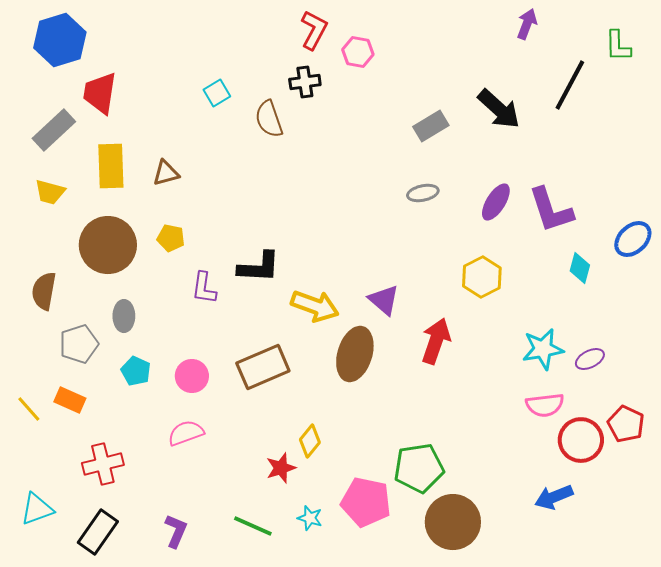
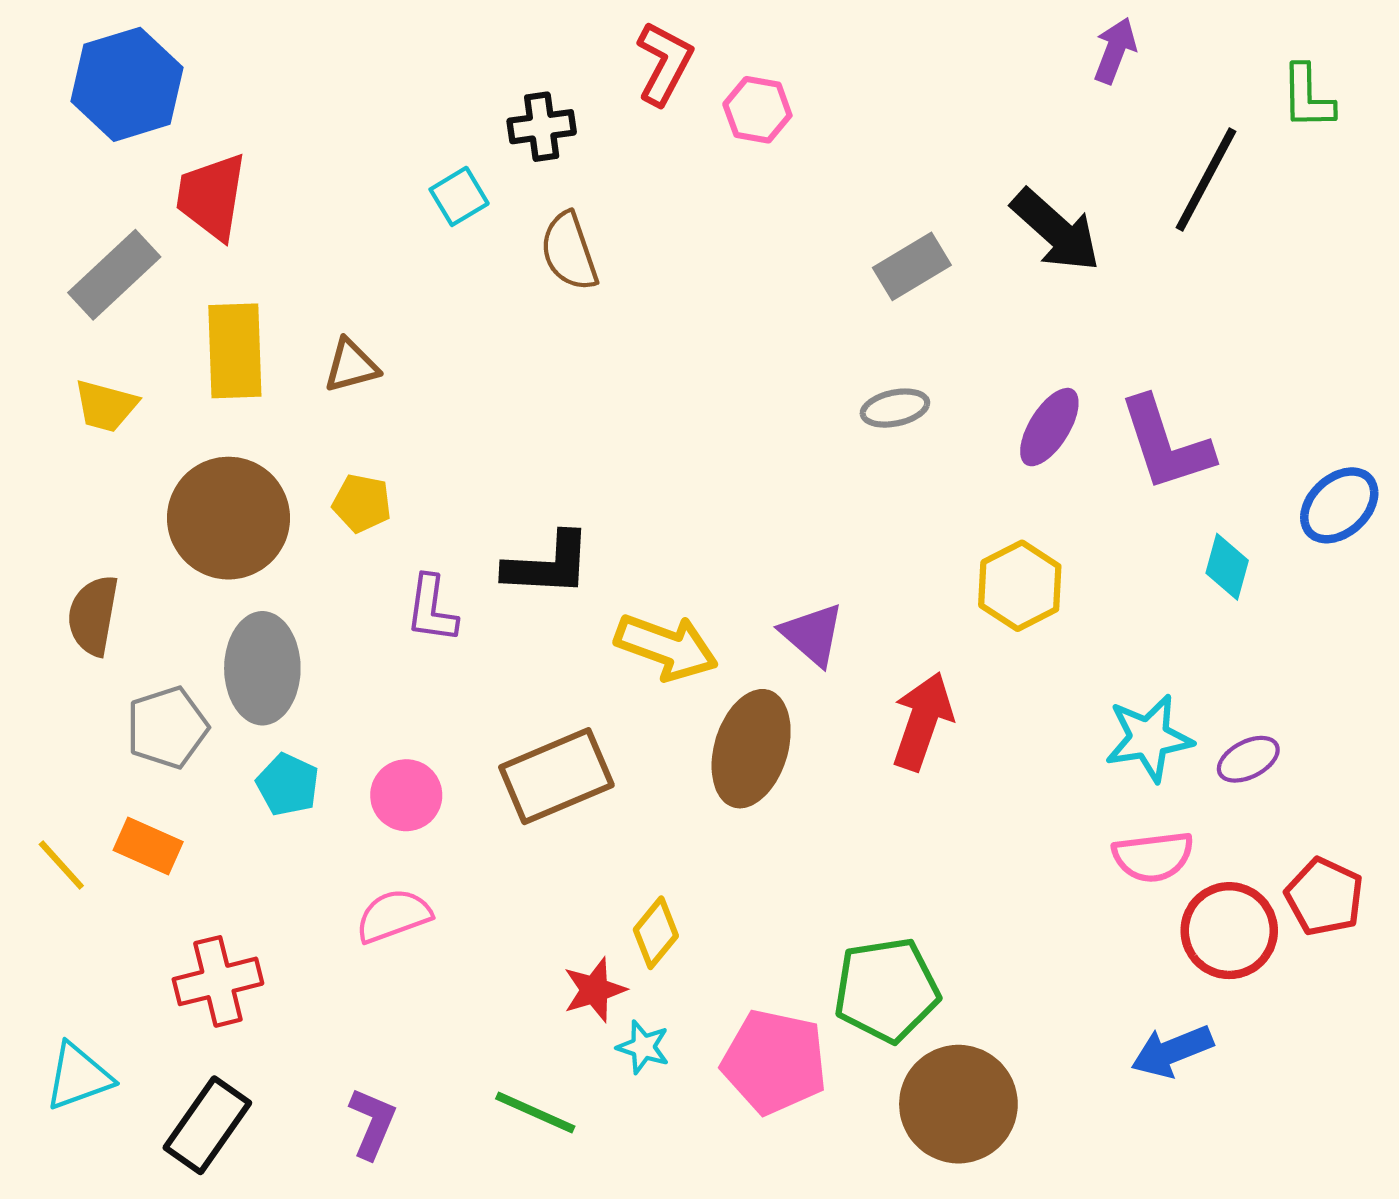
black cross: (305, 82) -> (542, 127), moved
gray ellipse: (124, 316) -> (262, 668), size x1.6
cyan star: (310, 518) -> (643, 1047), moved

